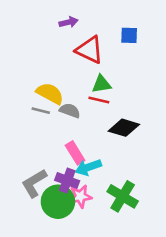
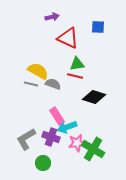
pink star: (80, 196) -> (77, 143), moved
green circle: (58, 202) -> (43, 163), moved, size x0.6

